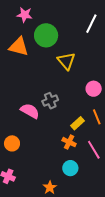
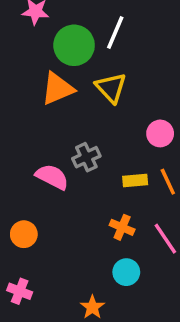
white line: (91, 24) -> (115, 32), moved
orange triangle: (19, 47) -> (58, 89), moved, turned -35
yellow rectangle: (78, 123) -> (135, 181), moved, turned 40

